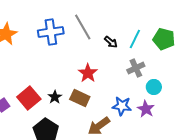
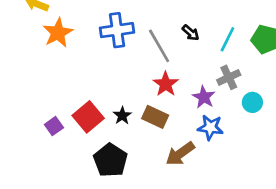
gray line: (83, 27) -> (159, 46), moved
black arrow: (111, 42) -> (191, 33), moved
purple star: (146, 109) -> (204, 97), moved

